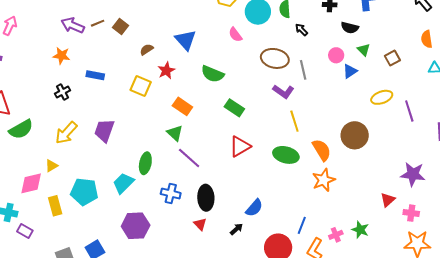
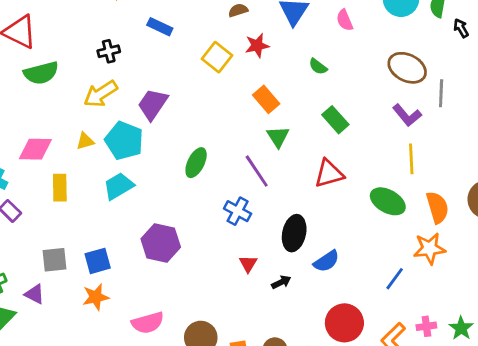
black arrow: (301, 30) -> (461, 28), moved
pink semicircle: (235, 35) -> (345, 20), moved
green semicircle: (213, 74) -> (318, 67), size x0.6
black cross: (62, 92) -> (109, 51), moved
green triangle: (175, 133) -> (278, 137), moved
yellow triangle: (51, 166) -> (85, 141), moved
cyan trapezoid: (123, 183) -> (119, 186), moved
cyan pentagon: (84, 192) -> (124, 141), moved
blue cross: (171, 193) -> (238, 211), moved
black ellipse: (206, 198) -> (294, 233), moved
blue line: (302, 225) -> (395, 279), moved
black arrow: (236, 229) -> (281, 282), moved

